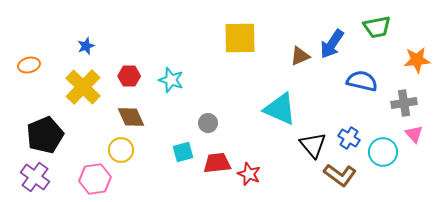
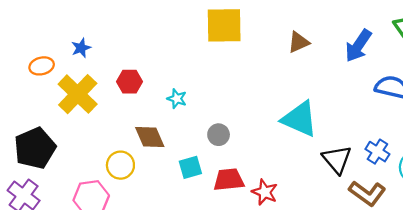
yellow square: (240, 38) -> (224, 25), moved
brown triangle: (300, 56) -> (299, 42), moved
orange ellipse: (29, 65) -> (42, 66), moved
cyan star: (171, 80) -> (177, 99), moved, size x0.7
brown diamond: (131, 117) -> (150, 137), moved

